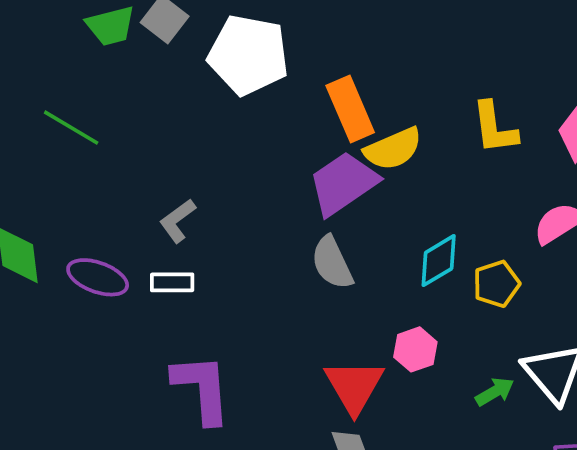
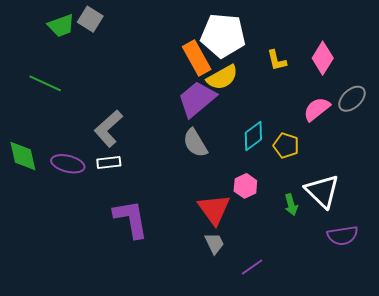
white pentagon: (248, 55) -> (223, 35), moved
yellow L-shape: (495, 128) -> (277, 60), size x0.7
gray L-shape: (178, 221) -> (108, 128), size x1.5
yellow pentagon: (496, 284) -> (286, 146), turned -30
green arrow: (495, 392) -> (291, 205), turned 110

